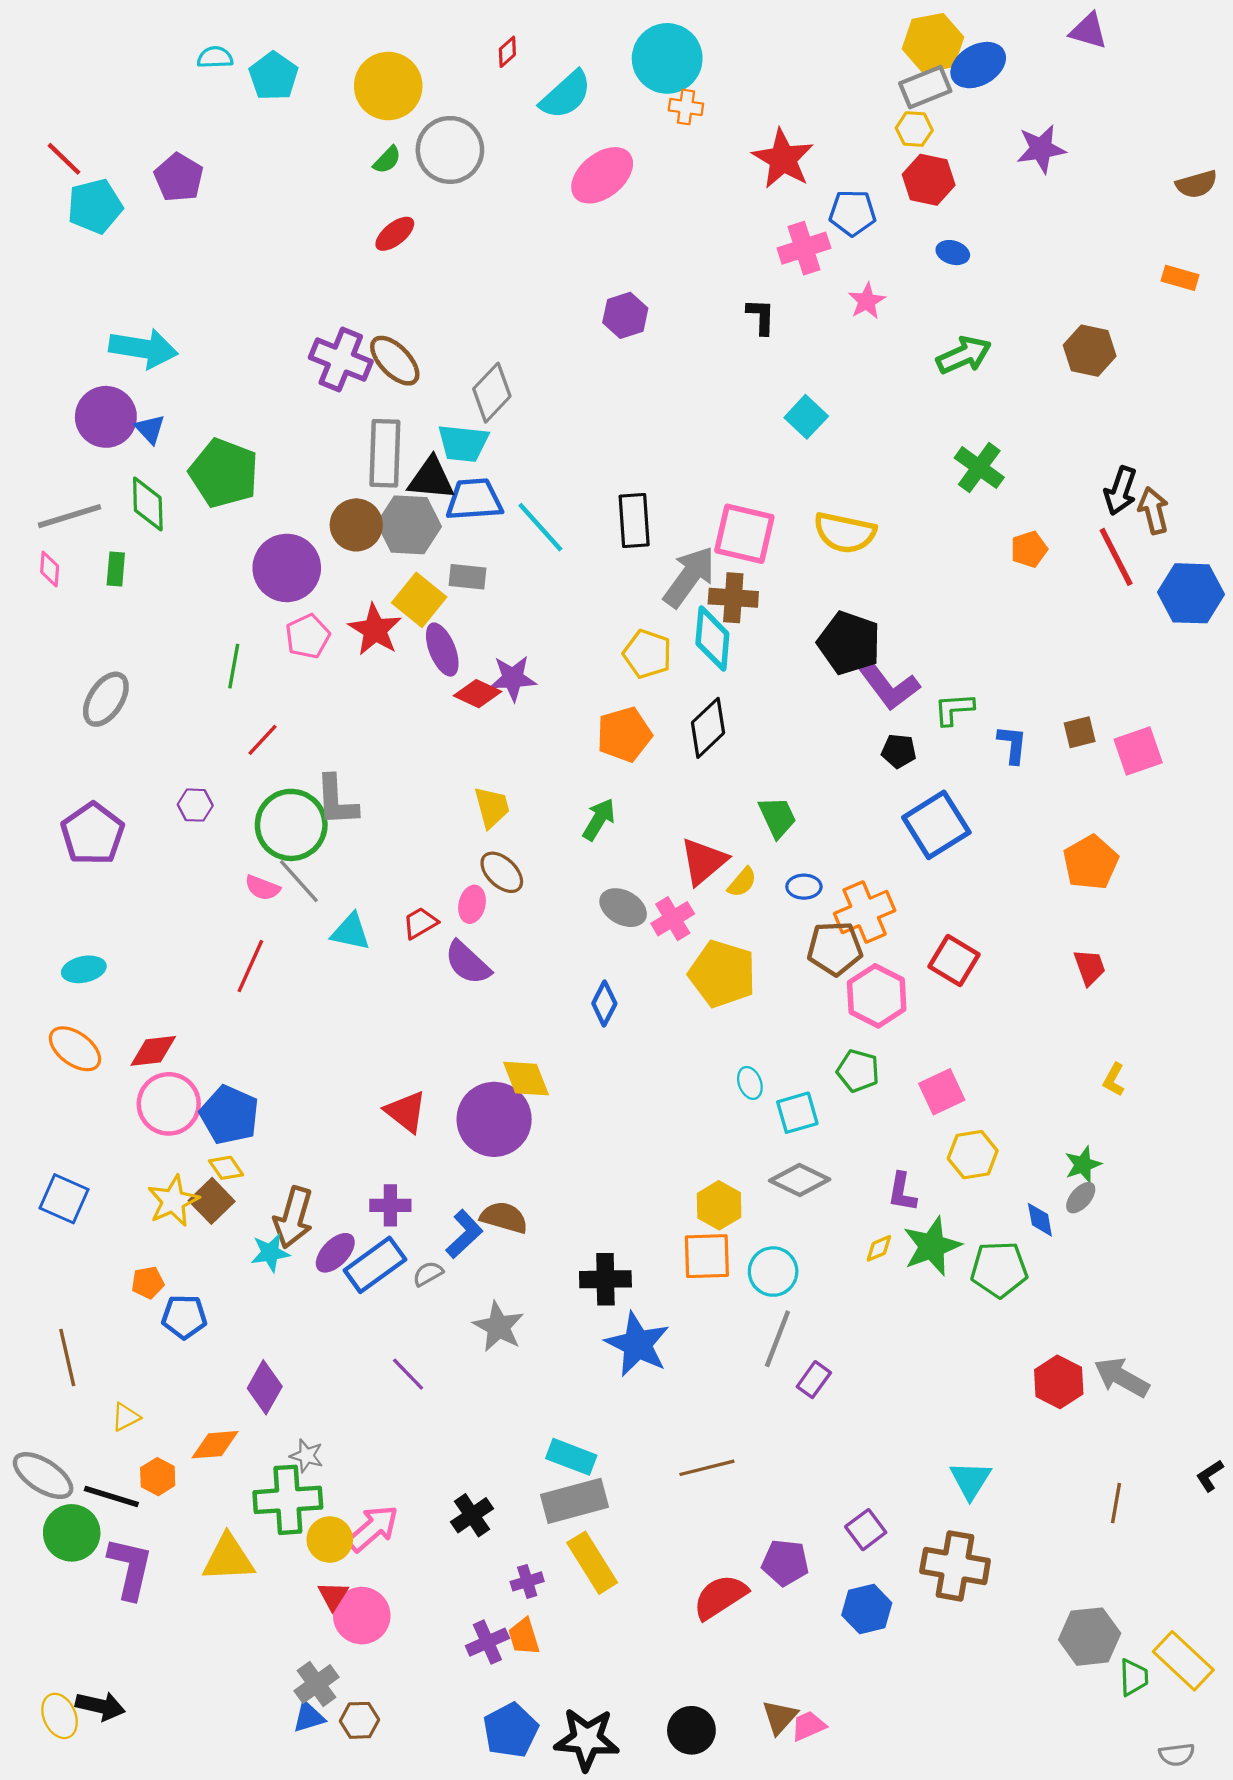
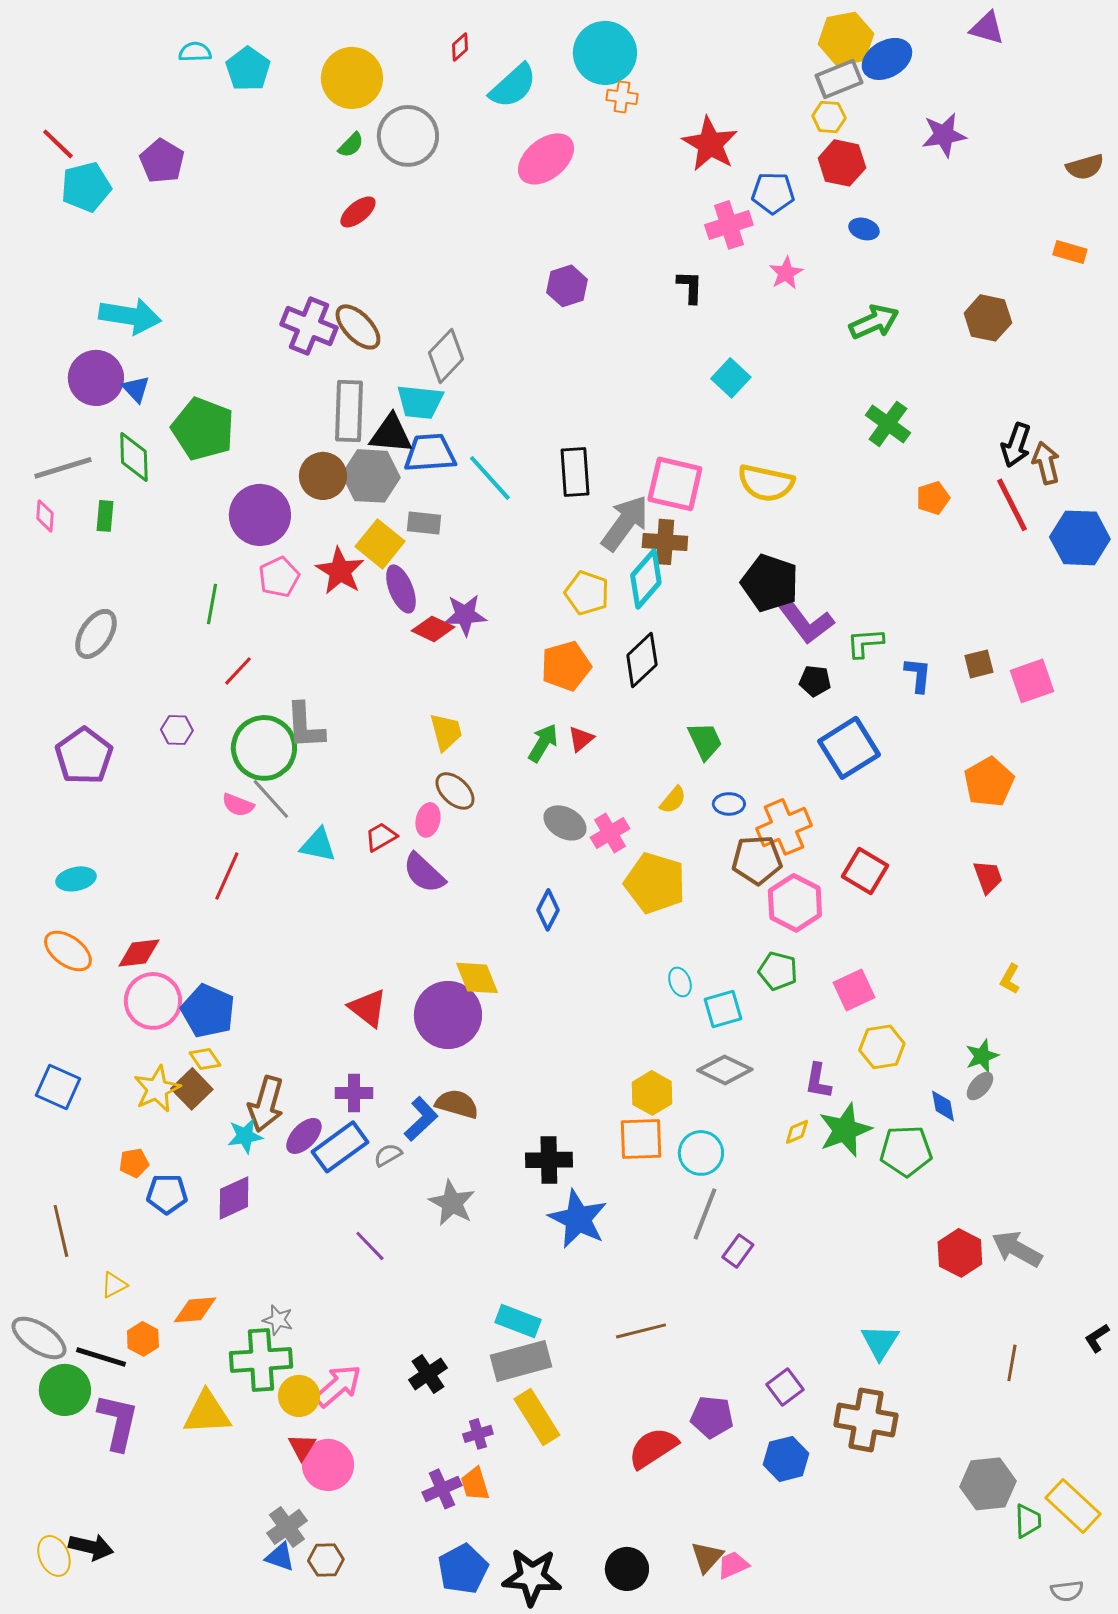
cyan diamond: (712, 639) -> (646, 579), turned 36
red triangle: (704, 861) -> (581, 739), moved, size x0.6
purple diamond: (265, 1387) -> (234, 1198), moved, turned 36
blue triangle: (309, 1717) -> (280, 1557), turned 36

